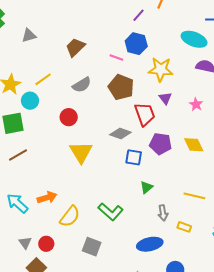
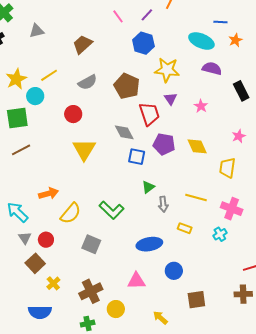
pink line: (116, 57) -> (118, 16), moved, turned 32
gray diamond: (120, 133) -> (124, 132), turned 40
cyan arrow: (17, 203) -> (17, 212), moved
gray arrow: (163, 213) -> (163, 204), moved

